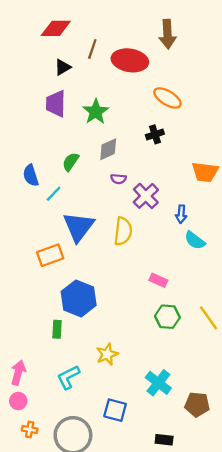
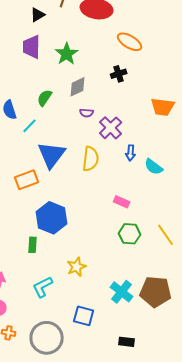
blue arrow: (181, 214) -> (131, 153), moved
brown pentagon: (197, 404) -> (156, 292), moved, size x1.4

